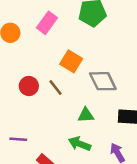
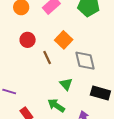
red circle: (29, 86) -> (28, 40), moved
green triangle: (86, 115) -> (66, 84), turned 40

